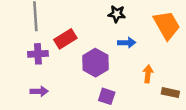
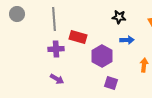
red rectangle: (65, 39) -> (78, 37), turned 48
purple arrow: (39, 91) -> (57, 79), turned 32

